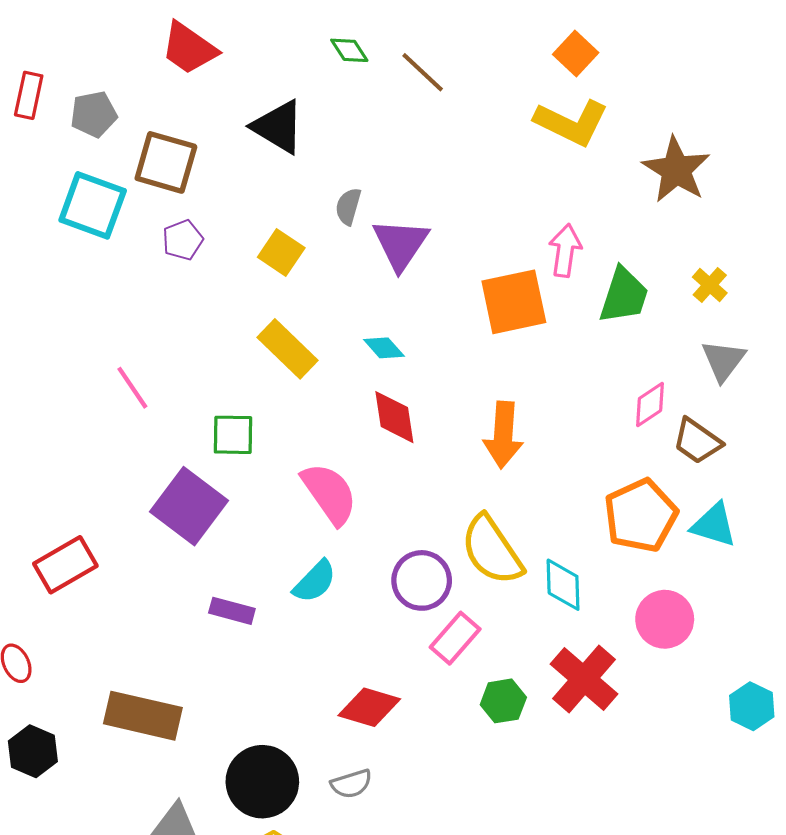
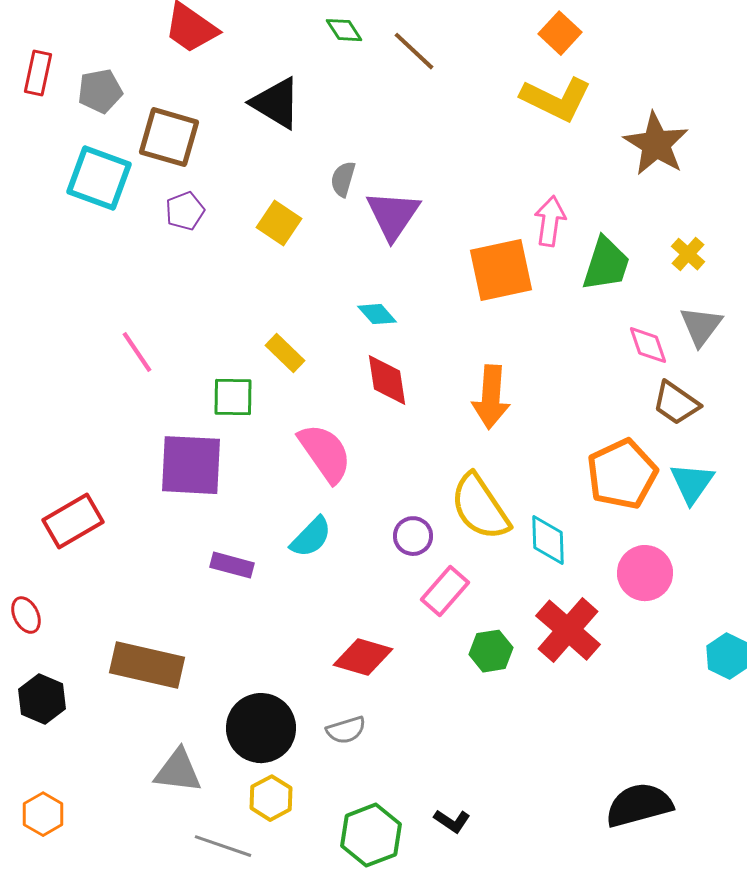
yellow rectangle: (287, 349) -> (285, 353), moved, size x0.7
pink diamond: (650, 404) -> (648, 345), moved, turned -75
purple square: (189, 506) -> (191, 465), turned -34
cyan triangle: (714, 525) -> (692, 483), turned 48
purple circle: (422, 580) -> (413, 536), size x0.7

